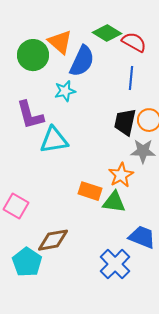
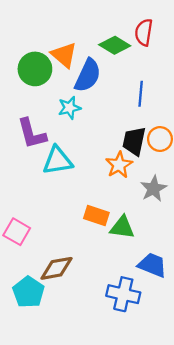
red semicircle: (134, 42) -> (144, 32), moved, turned -110
gray star: (143, 151) -> (153, 189), moved, turned -30
orange star: (121, 175) -> (119, 165), moved
blue cross: (115, 264) -> (123, 294), turned -32

